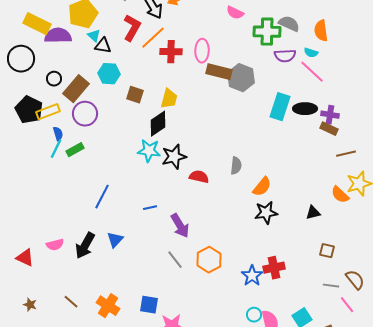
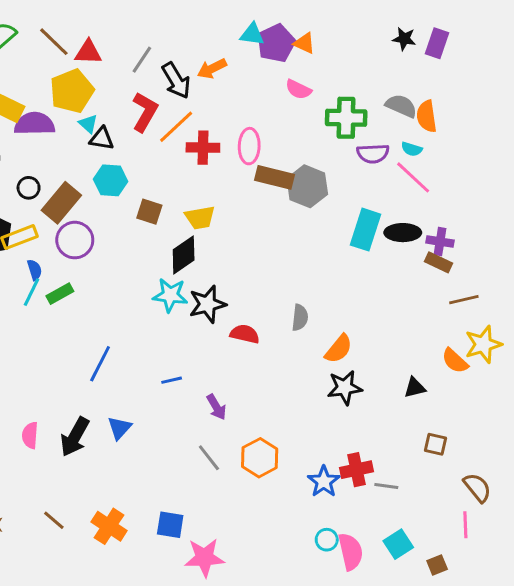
gray semicircle: (289, 24) -> (401, 106), moved
yellow trapezoid: (169, 99) -> (200, 218), turned 65
purple arrow: (180, 226) -> (216, 407), size x0.7
pink semicircle: (55, 245) -> (30, 435), turned 108
gray line: (331, 286) -> (386, 486), moved
pink line: (347, 305) -> (465, 525), turned 36

